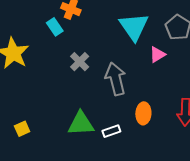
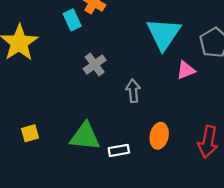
gray arrow: (116, 79) -> (133, 91), size x0.6
yellow square: (22, 129) -> (30, 133), moved

